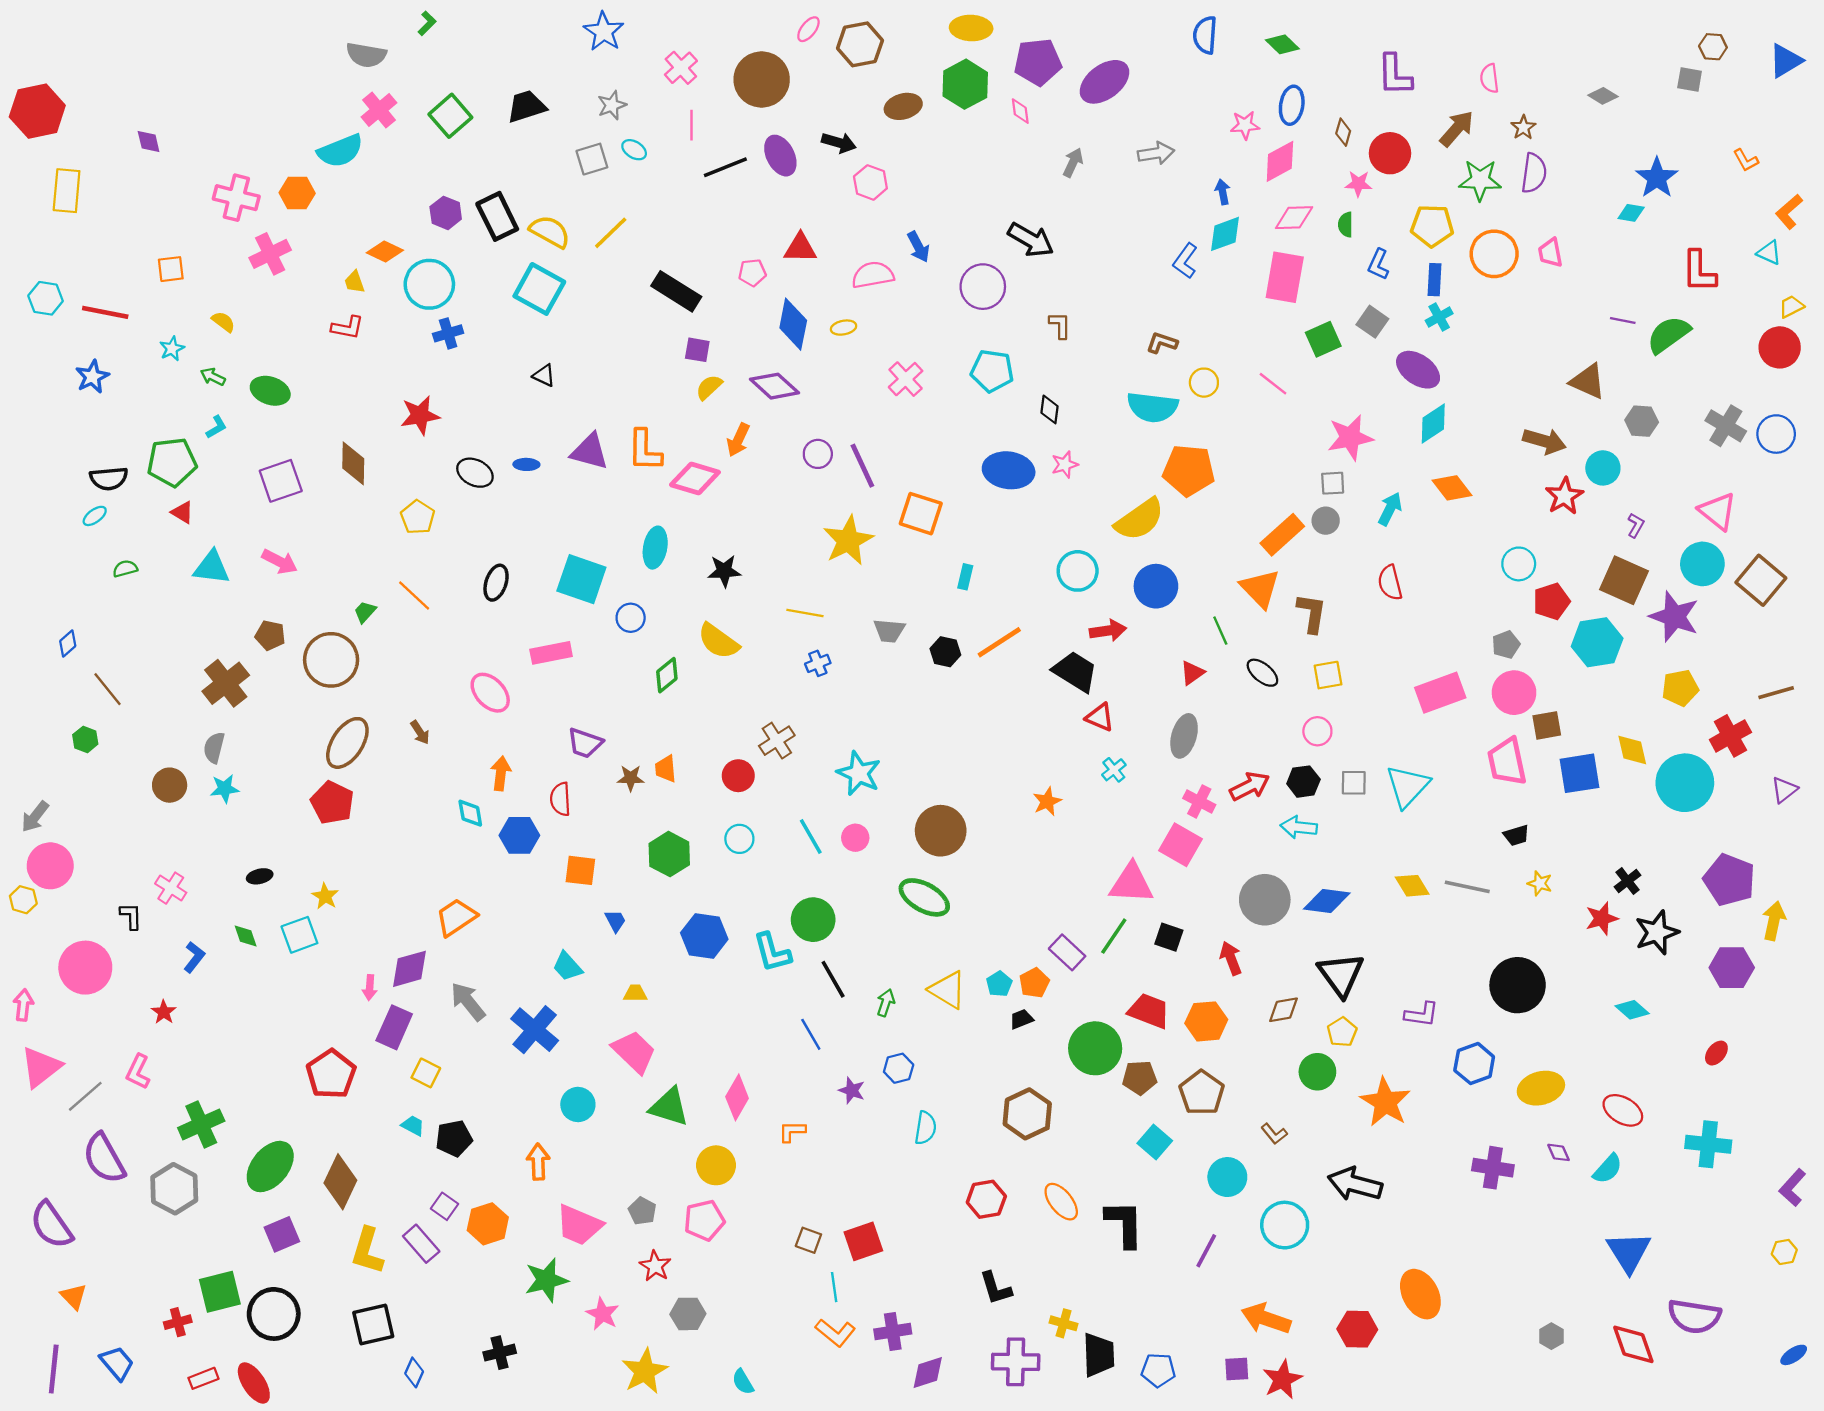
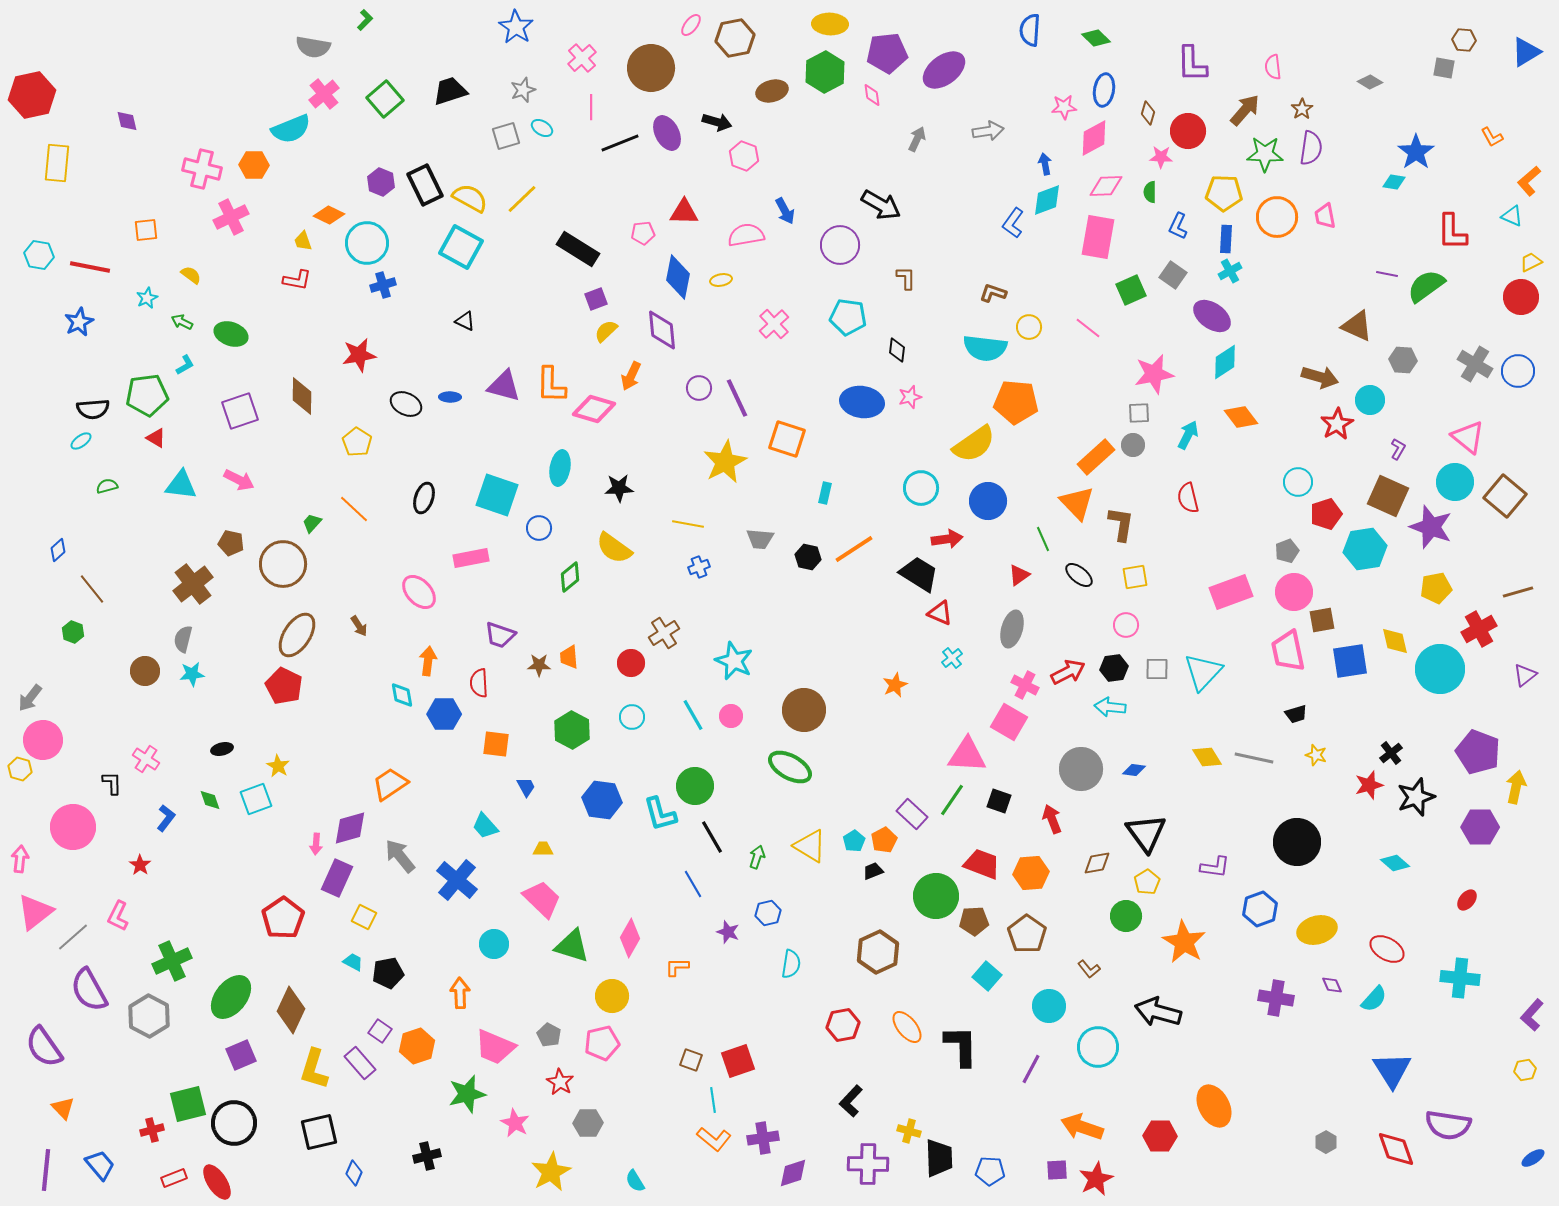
purple square: (697, 350) -> (596, 299), turned -30
purple diamond: (775, 386) -> (662, 330), turned 42
blue diamond: (1327, 901) -> (1134, 770), size x0.6
black L-shape: (996, 1288) -> (851, 1101), turned 60

